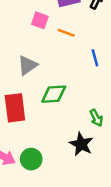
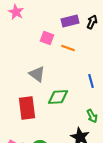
blue line: (95, 58) -> (91, 81), moved
gray triangle: (27, 65) -> (37, 74), turned -48

